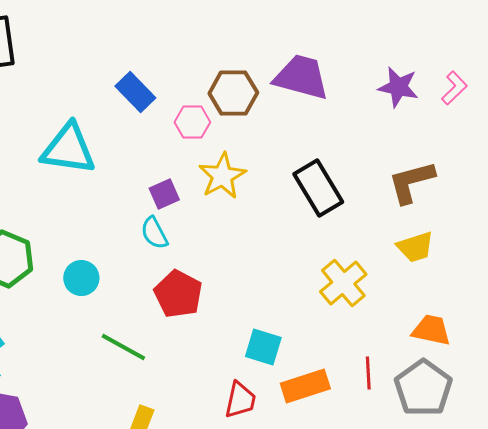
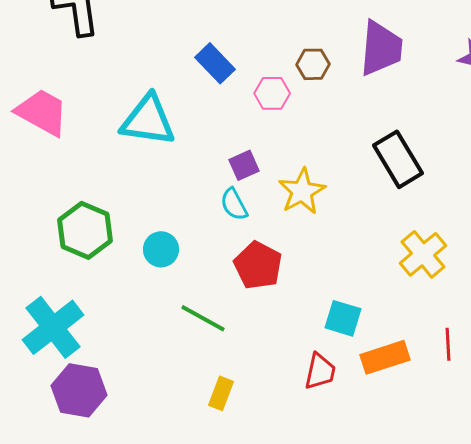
purple trapezoid: (301, 77) -> (381, 48), turned 80
brown hexagon: (233, 93) -> (313, 64), size x0.7
yellow star: (222, 176) -> (302, 191), moved

